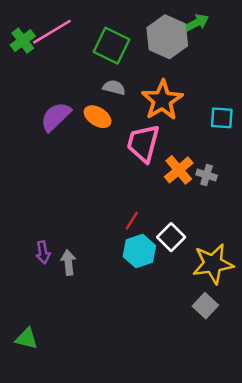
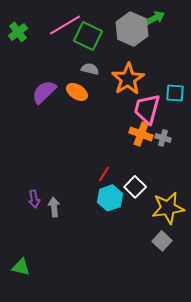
pink line: (52, 32) -> (65, 25), moved
pink trapezoid: (143, 143) -> (147, 109), moved
orange cross: (179, 170) -> (141, 134), turned -30

